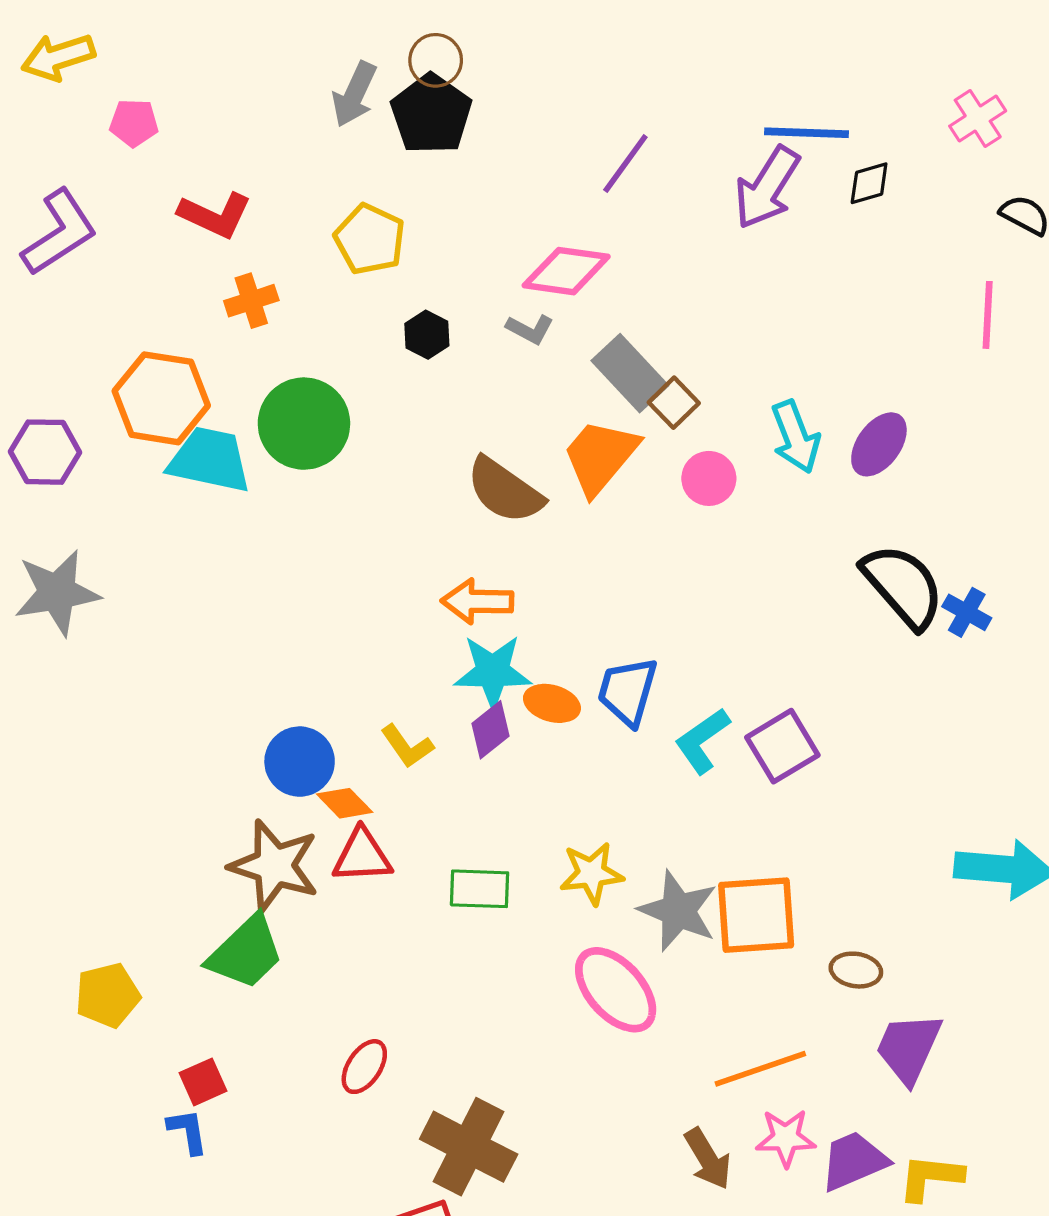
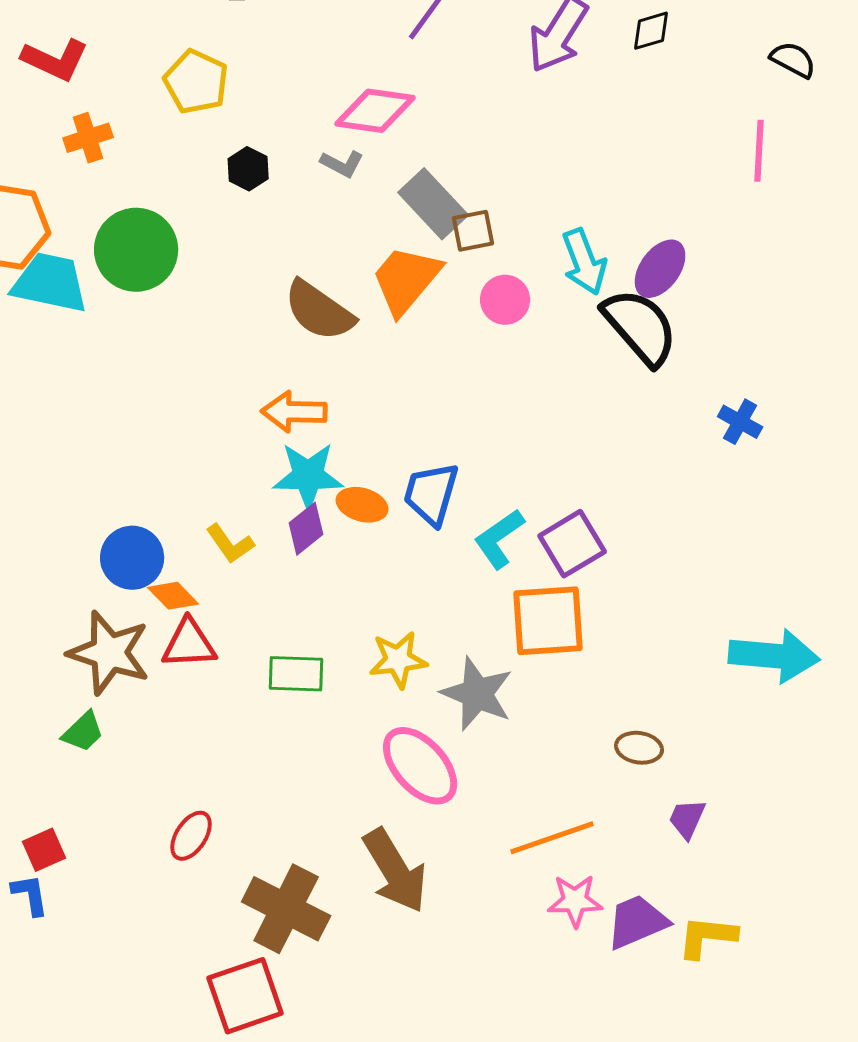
brown square: (674, 403) -> (473, 231), turned 33
black semicircle: (903, 586) -> (640, 327), moved
orange square: (756, 915) -> (548, 621), moved
green trapezoid: (246, 952) -> (83, 732), size x0.6
purple trapezoid: (909, 1048) -> (687, 819), size x0.6
brown arrow: (708, 1159) -> (395, 871), moved, size x1.5

